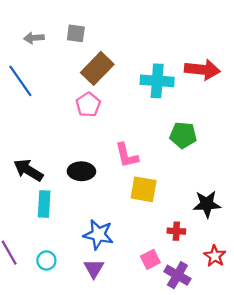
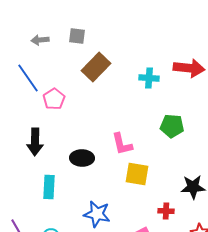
cyan cross: (157, 81) -> (149, 78), size x0.7
pink pentagon: (88, 105) -> (54, 99), moved
black arrow: (28, 170) -> (35, 142), moved, turned -120

